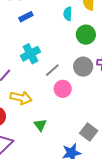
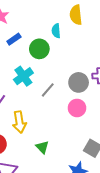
green circle: (86, 35) -> (39, 49), moved
pink circle: (63, 89) -> (77, 108), moved
yellow arrow: (21, 98) -> (19, 122), turned 75

